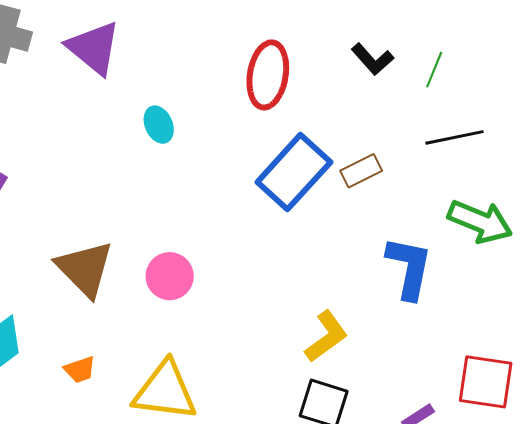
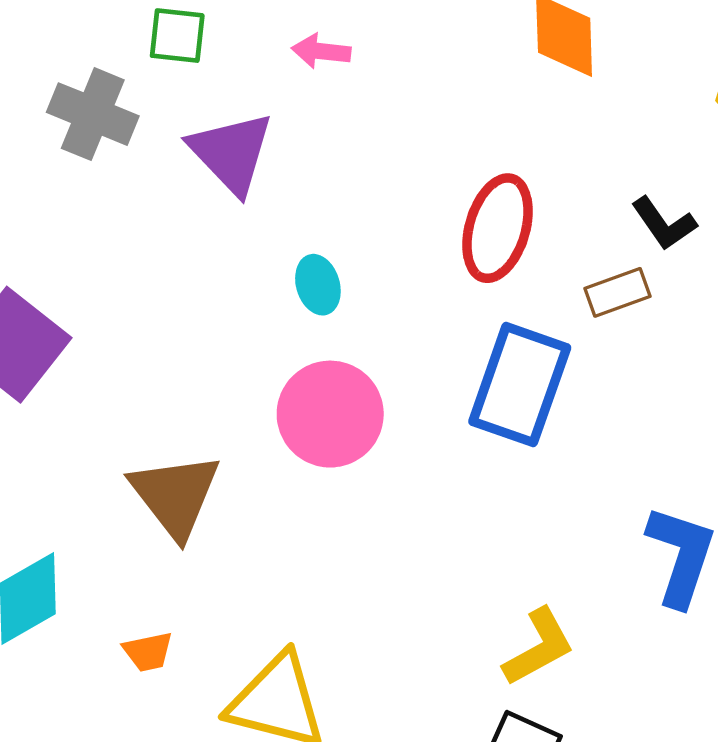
brown rectangle: (361, 171) -> (618, 292), moved
blue rectangle: (294, 172) -> (520, 385), turned -30
pink circle: (170, 276) -> (330, 414), moved, size x1.4

